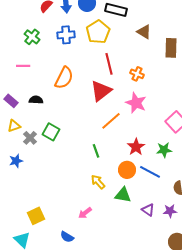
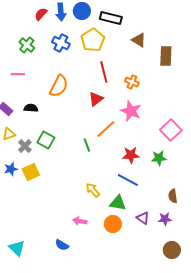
blue cross: (66, 35) -> (61, 43), turned 30
red triangle: (101, 91) -> (96, 99), size x0.7
red star: (136, 147) -> (131, 155), turned 30
green line: (96, 151) -> (87, 145), moved
orange circle: (127, 170) -> (113, 224), moved
blue line: (150, 172) -> (128, 180), moved
pink arrow: (85, 213) -> (80, 221), turned 48
yellow square: (36, 216) -> (31, 172), moved

